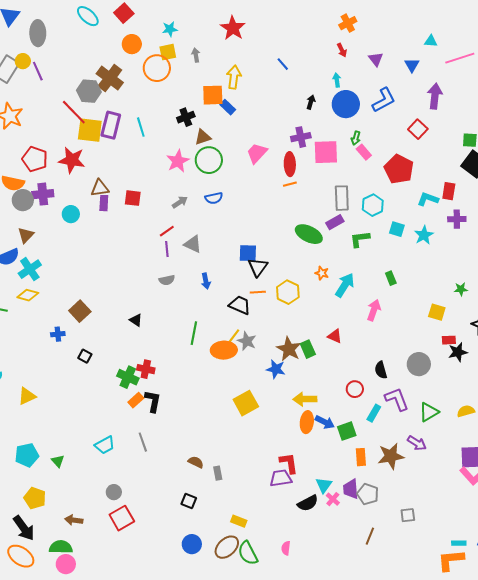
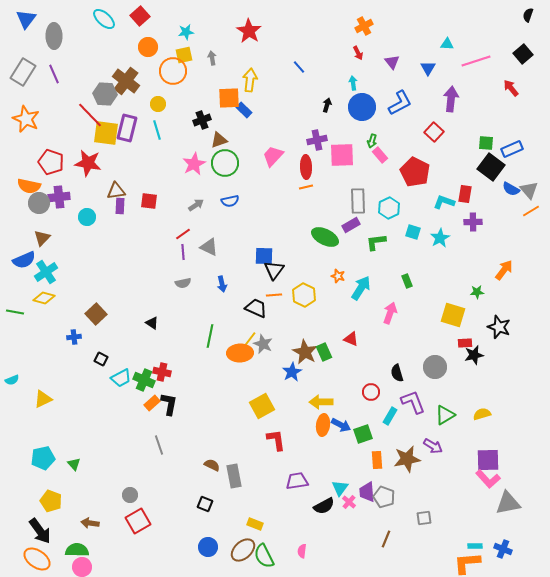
yellow circle: (23, 61) -> (158, 104), moved
yellow square: (437, 312) -> (453, 315), size x1.4
blue star: (276, 369) -> (292, 372), turned 30
cyan trapezoid: (105, 445) -> (121, 378), moved
red L-shape: (289, 463) -> (276, 440), moved
gray rectangle: (218, 473) -> (234, 476), size x1.6

